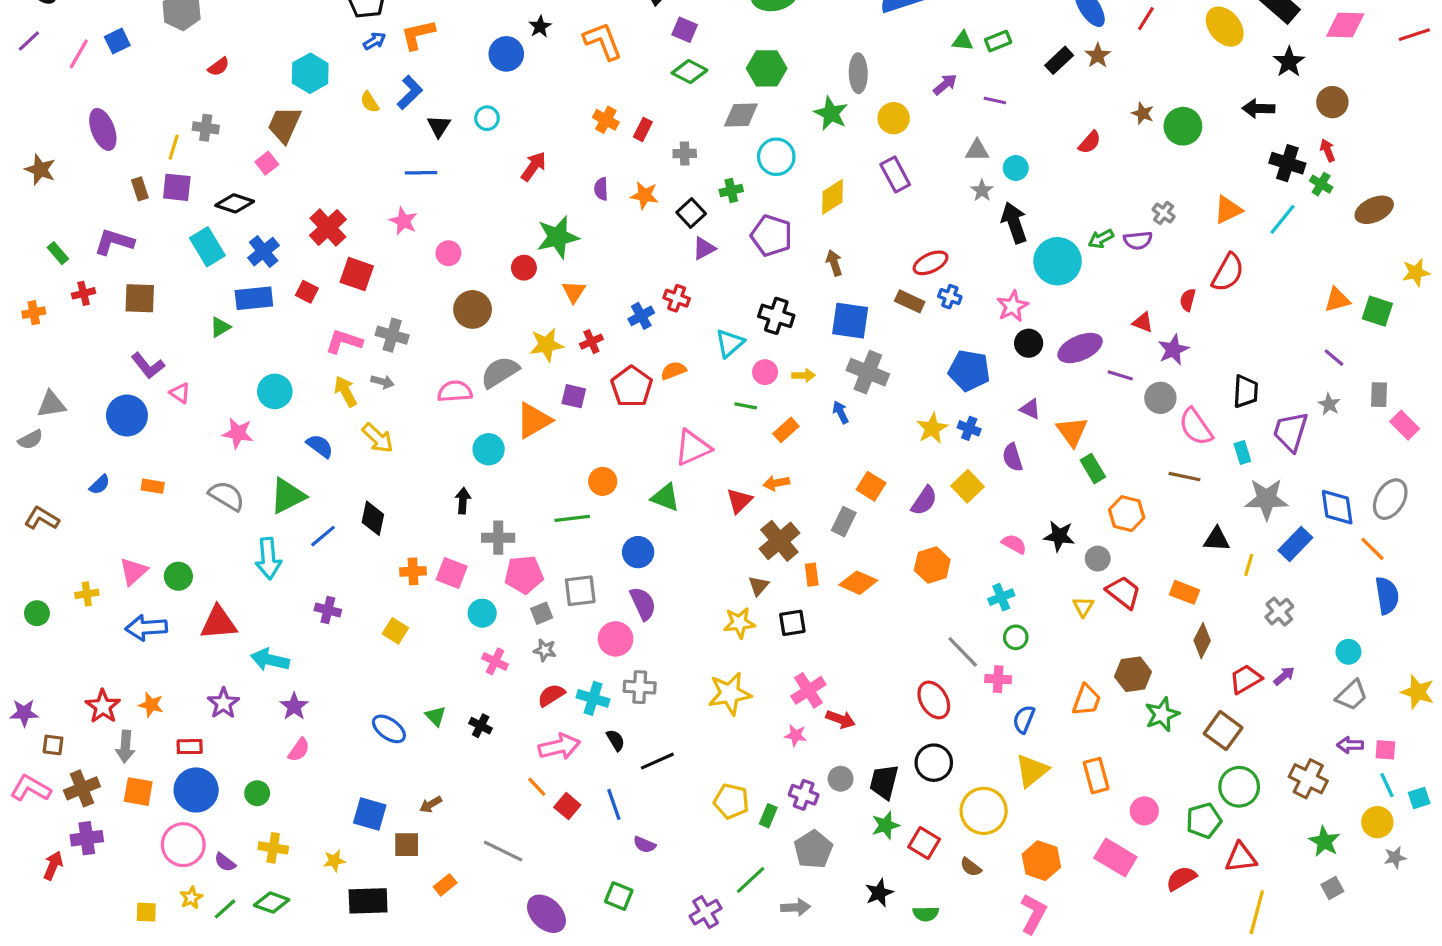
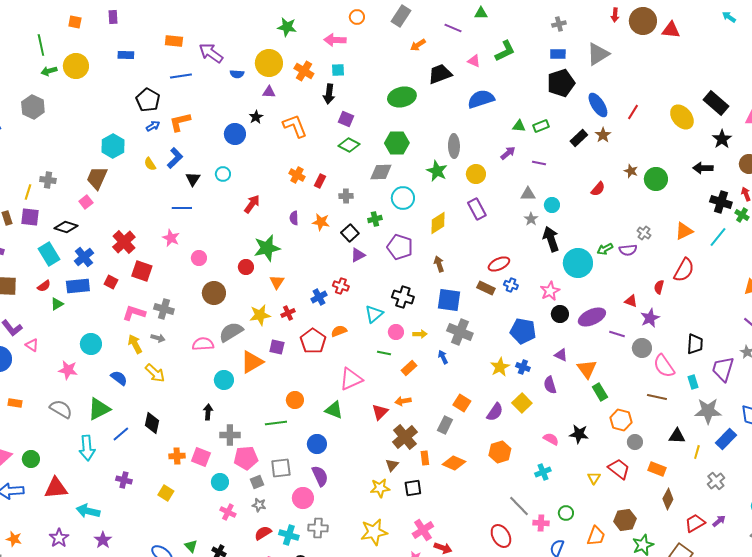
red semicircle: (219, 67) -> (44, 286), moved
gray circle: (1098, 559) -> (635, 442), moved
green circle: (1016, 637) -> (566, 513), moved

